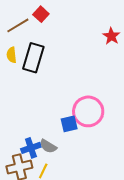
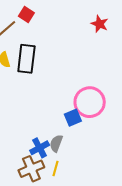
gray semicircle: (48, 146) -> (56, 143), turned 90

